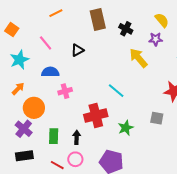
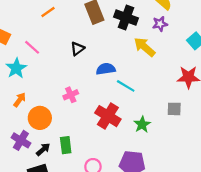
black cross: (126, 29) -> (126, 18), size x1.5
pink line: (46, 43) -> (32, 47), moved
blue semicircle: (50, 72) -> (106, 69), moved
red cross: (96, 115) -> (108, 116), turned -35
purple cross: (24, 129) -> (21, 140), moved
black arrow: (77, 137) -> (43, 149), moved, turned 56

